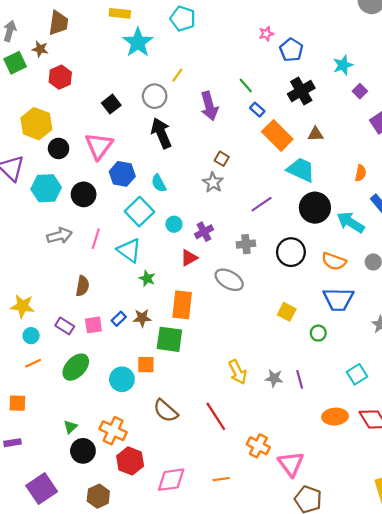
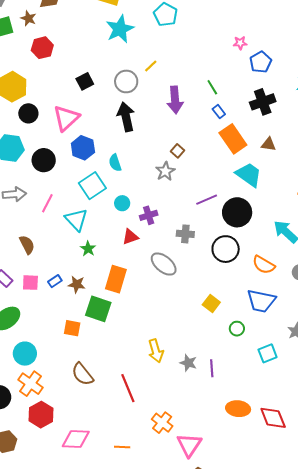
black circle: (315, 208) -> (237, 212), moved
brown semicircle: (82, 286) -> (27, 245), turned -48
cyan square: (357, 374) -> (268, 353), moved
cyan circle: (122, 379) -> (25, 354), moved

